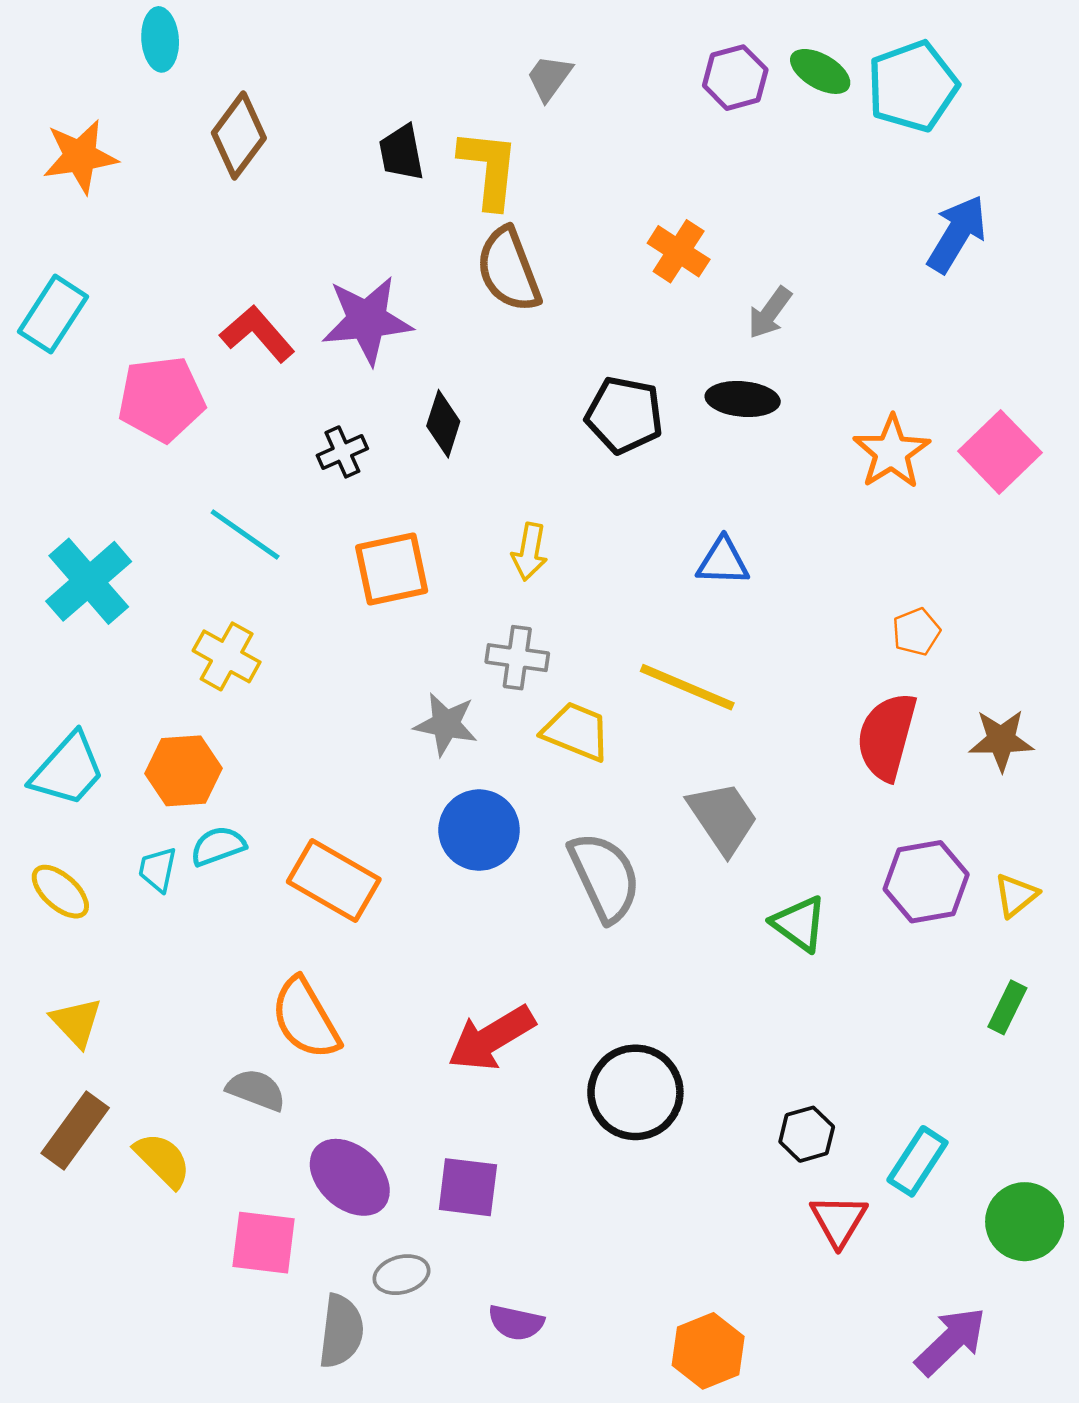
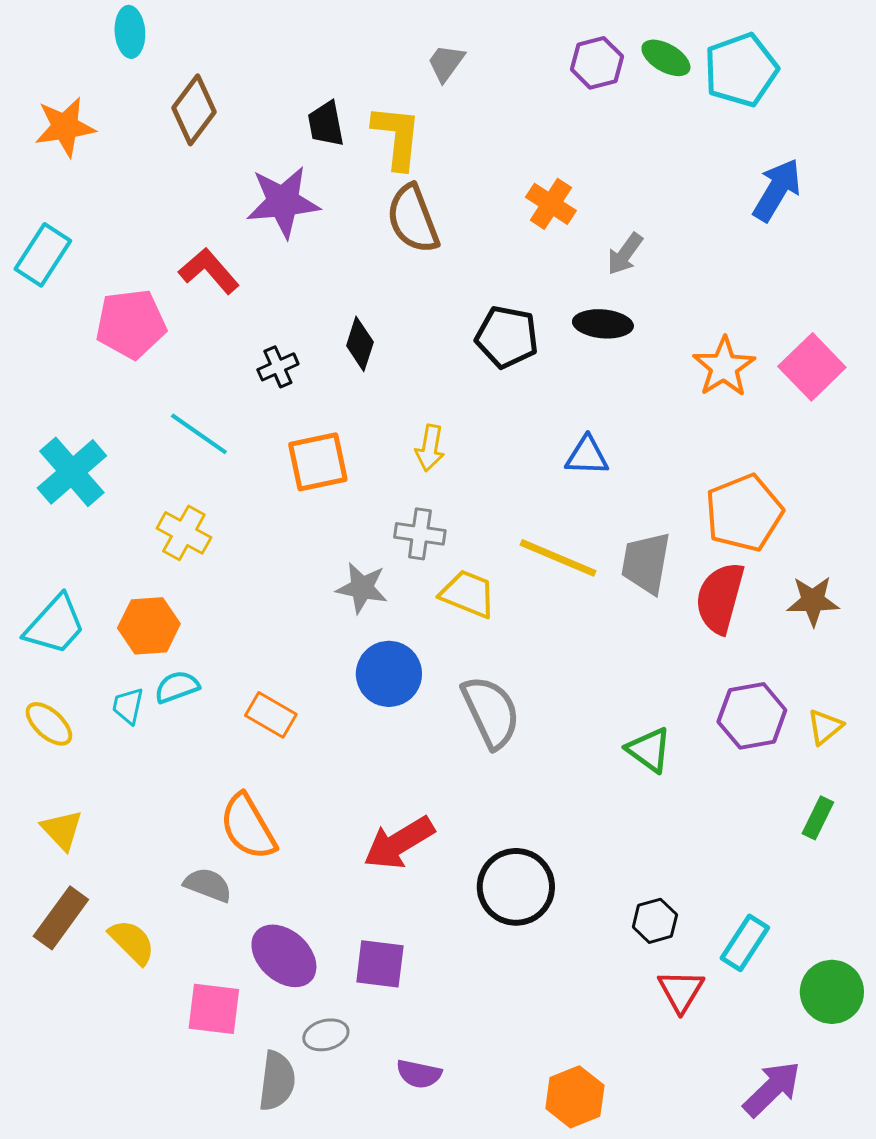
purple star: (367, 320) -> (283, 202), moved
orange pentagon: (916, 632) -> (744, 513), size x2.0
gray trapezoid: (723, 818) -> (646, 563), moved, turned -136
orange rectangle: (334, 881) -> (271, 715), size x0.7

